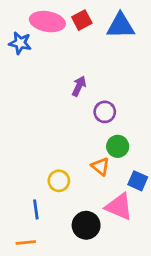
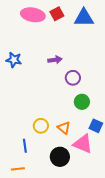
blue star: (20, 43) -> (14, 60), moved
purple arrow: (79, 86) -> (55, 60), turned 56
orange triangle: (100, 166) -> (64, 128), moved

